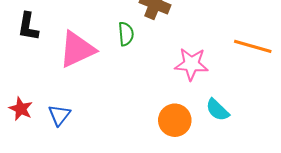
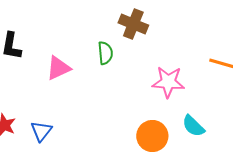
pink triangle: (77, 49) -> (58, 68), size x0.7

